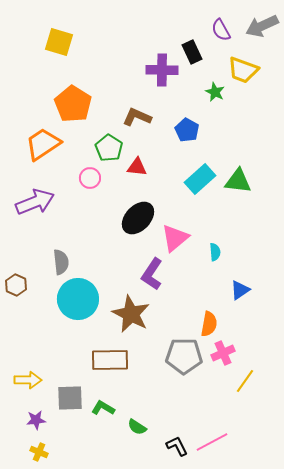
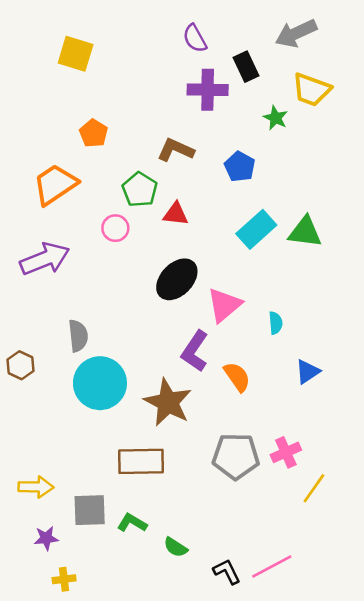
gray arrow: (262, 26) -> (296, 33), moved
purple semicircle: (221, 30) -> (195, 38), moved
orange pentagon: (73, 104) -> (94, 133), size x0.6
orange semicircle: (209, 324) -> (237, 377), moved, turned -45
yellow cross: (39, 452) -> (64, 579), moved, turned -30

